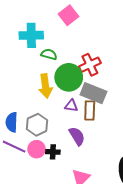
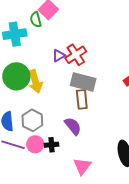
green semicircle: (49, 54) -> (36, 20), moved, turned -112
green circle: (69, 77) -> (16, 76), moved
purple triangle: (71, 106) -> (59, 56), moved, turned -32

